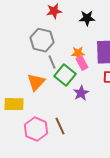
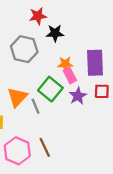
black star: (87, 18) -> (55, 33), moved
gray line: (52, 62) -> (36, 106), moved
purple star: (81, 93) -> (78, 96), moved

